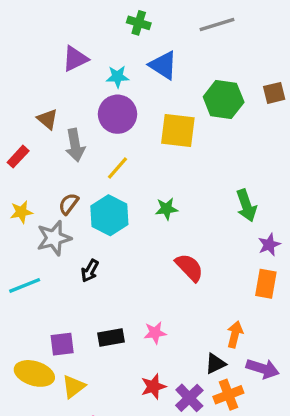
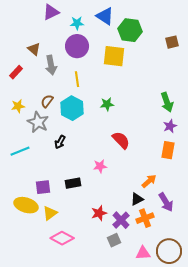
brown square: (274, 93) -> (172, 42), moved
green hexagon: (224, 99) -> (130, 30), moved
yellow line: (118, 168) -> (77, 79), turned -49
green arrow: (246, 205) -> (167, 102), moved
gray star: (54, 238) -> (38, 122), turned -30
pink star: (155, 333) -> (100, 166), moved
orange arrow: (235, 334) -> (149, 181), turned 35
purple arrow: (263, 369) -> (166, 202), turned 42

